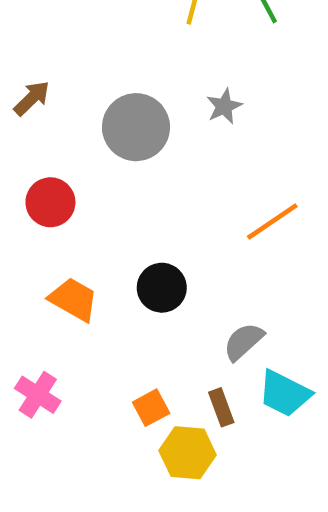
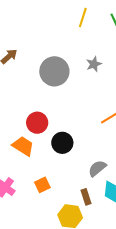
red circle: (50, 202) -> (37, 123), moved
orange square: (151, 408) -> (42, 185), moved

